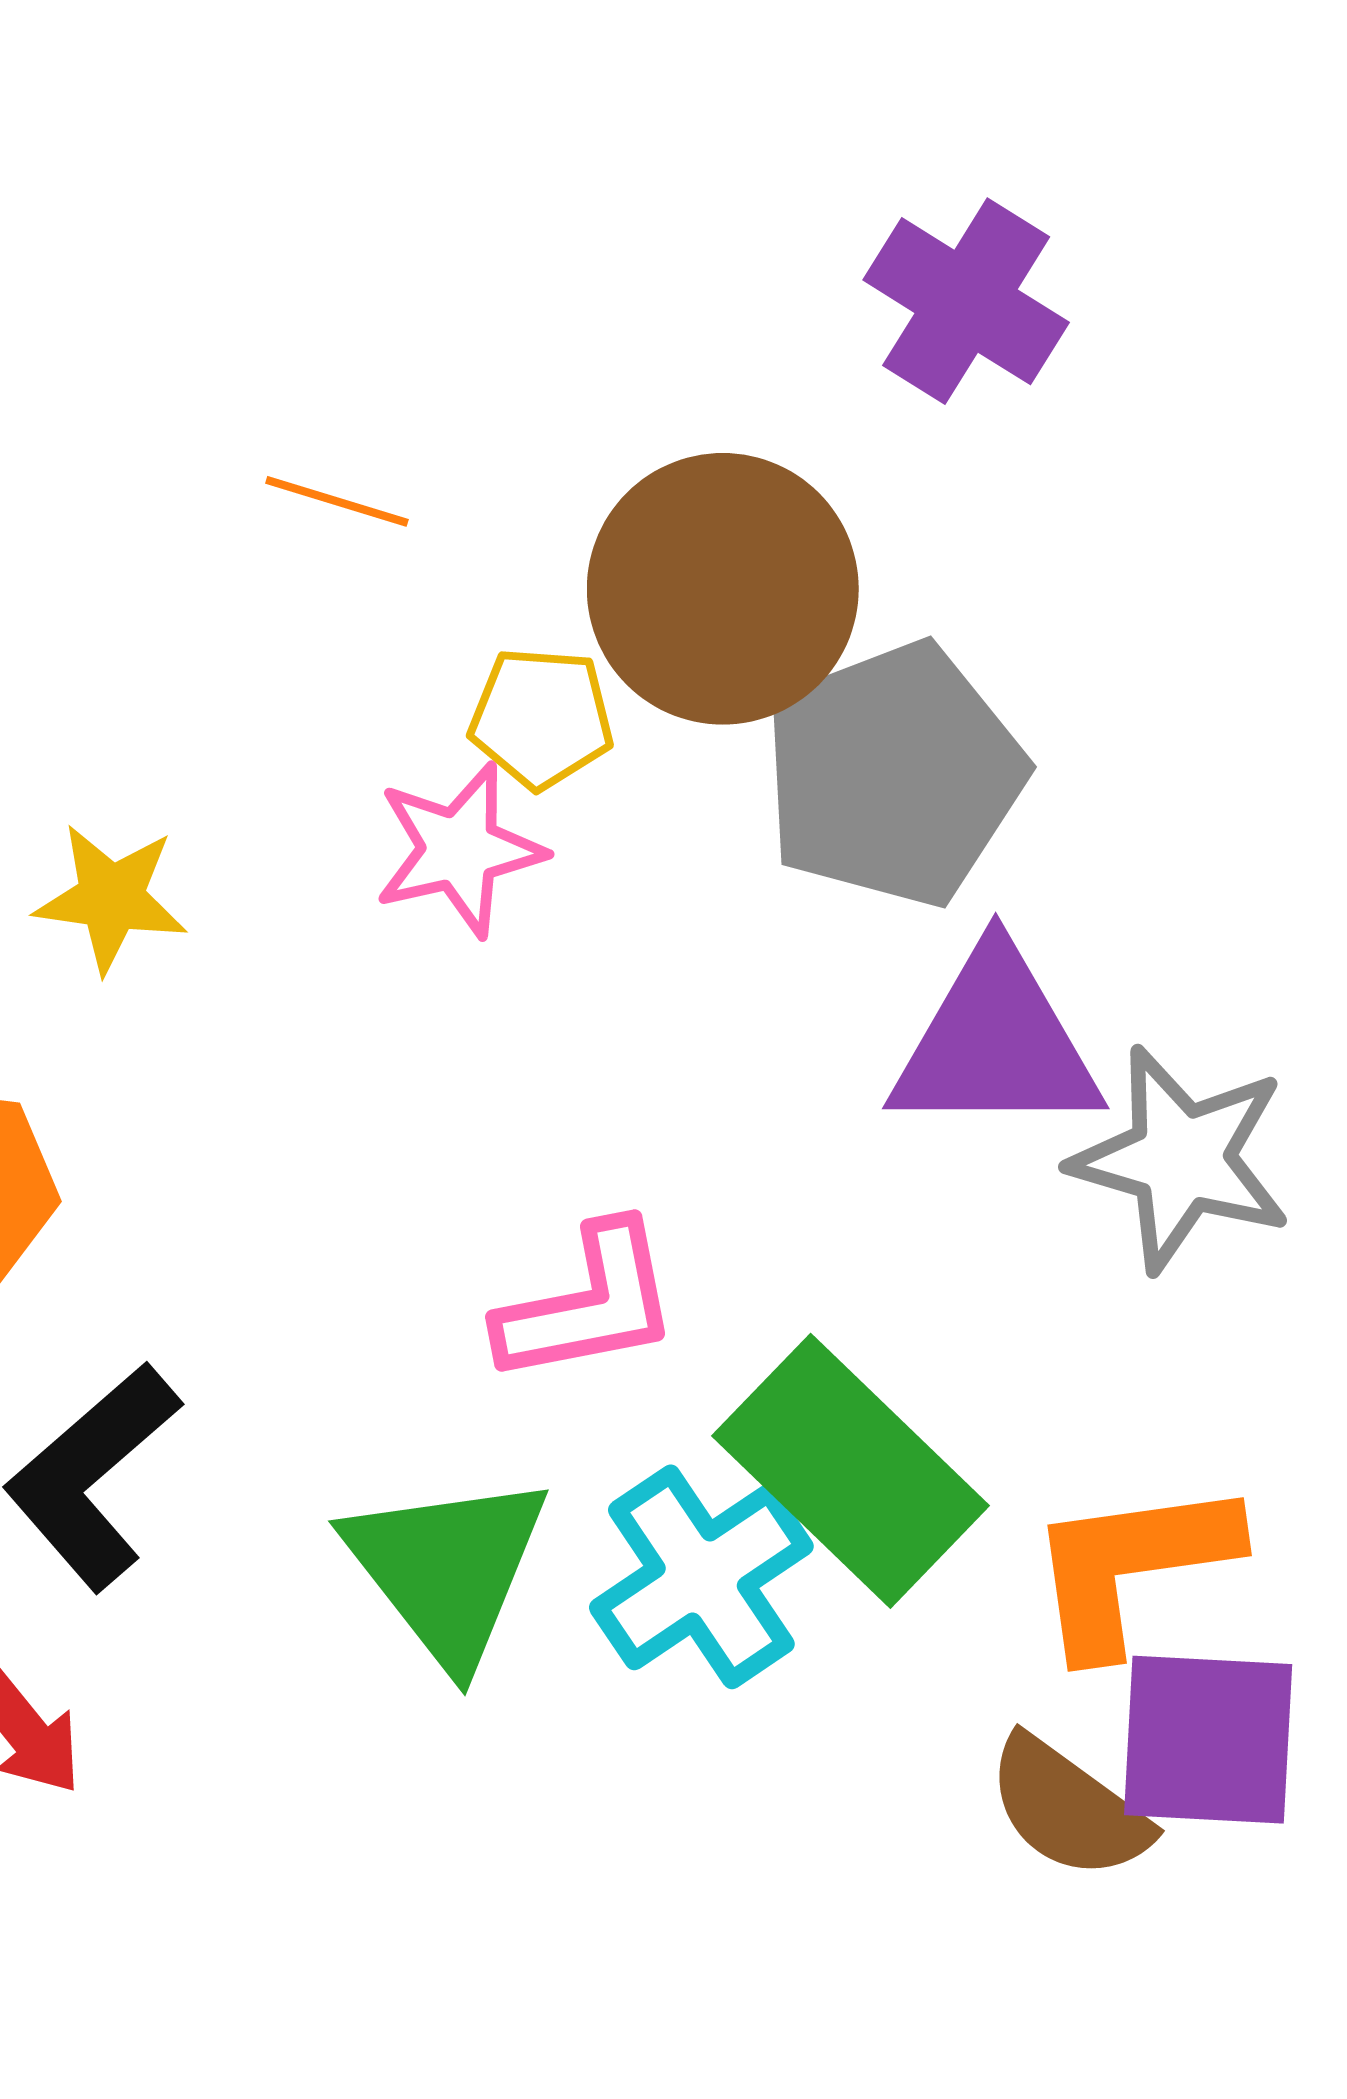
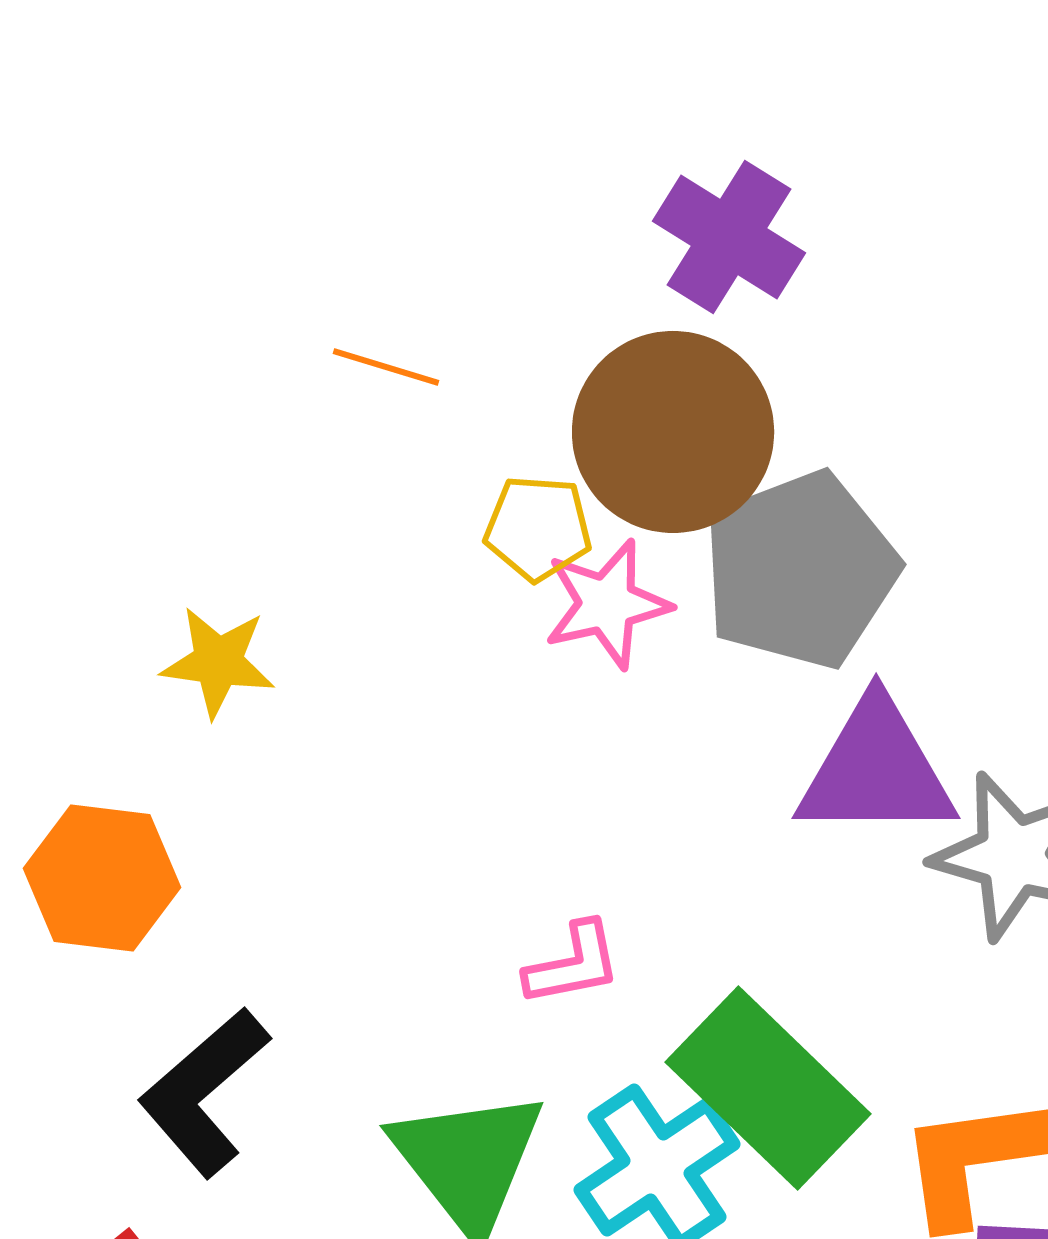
purple cross: (966, 301) -> (729, 237), moved
pink star: (459, 850) -> (607, 604), moved
pink L-shape: (588, 1304) -> (573, 964), size x0.7

